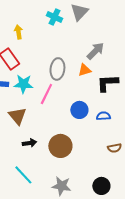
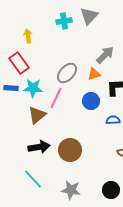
cyan cross: (54, 17) -> (64, 21), turned -35
gray ellipse: (57, 69) -> (67, 73), turned 35
blue circle: (79, 110) -> (91, 101), moved
brown triangle: (17, 116) -> (37, 115), moved, turned 30
black arrow: (29, 143) -> (39, 147), size x1.5

